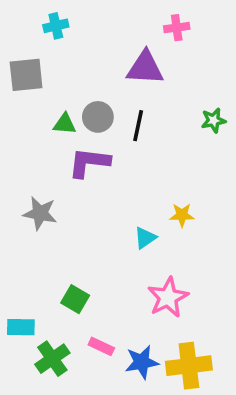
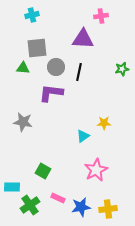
gray square: (26, 75) -> (37, 48), moved
green triangle: (65, 124) -> (23, 68), moved
yellow cross: (189, 366) -> (108, 209), size x0.7

